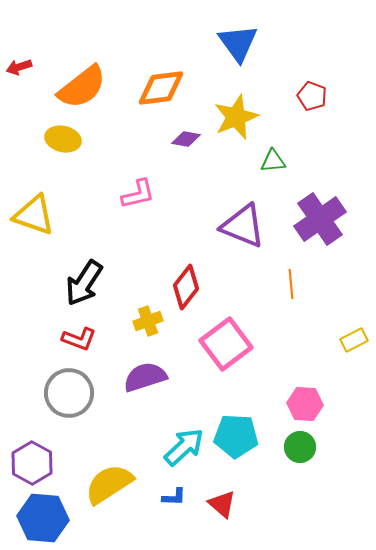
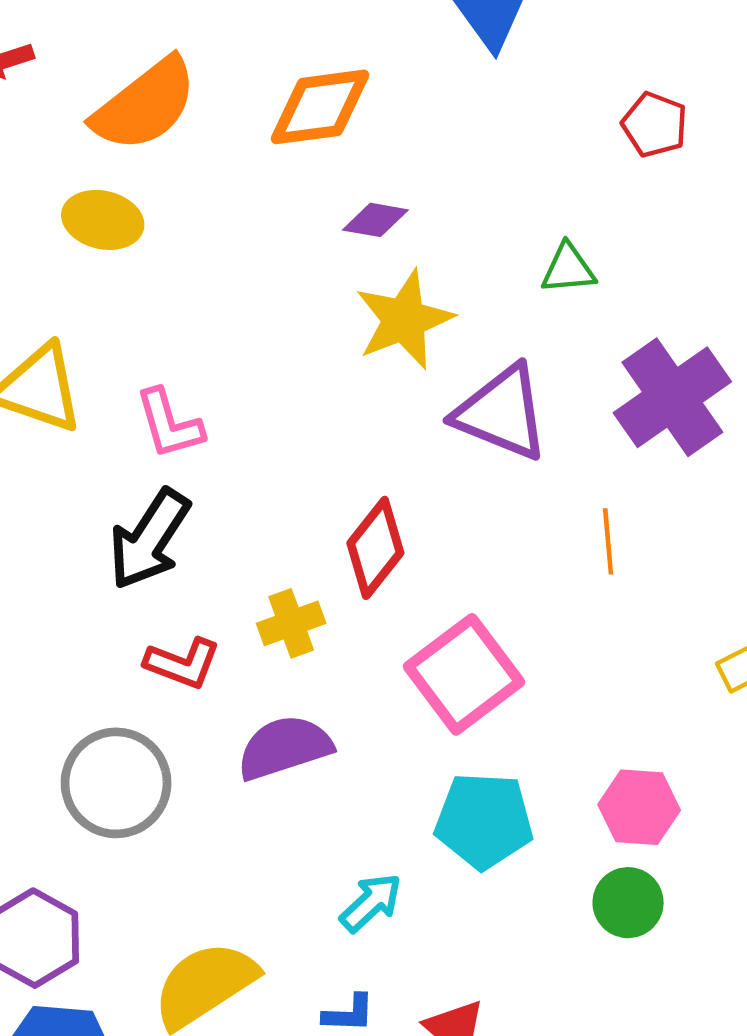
yellow star: (236, 117) -> (404, 320), moved
pink L-shape: (138, 194) -> (169, 424), moved, turned 87
red L-shape: (79, 339) -> (183, 663), moved
cyan pentagon: (236, 436) -> (484, 821), moved
cyan arrow: (184, 447) -> (371, 903), size x0.7

